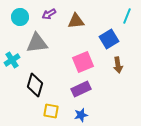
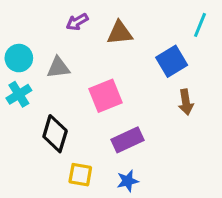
cyan circle: (20, 17) -> (19, 58), moved
gray triangle: (37, 43) -> (58, 67), size x0.7
pink square: (83, 62) -> (105, 96), moved

